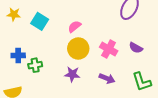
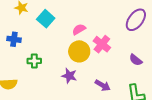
pink cross: (109, 49) -> (102, 44), moved
blue cross: (18, 55) -> (14, 39), moved

